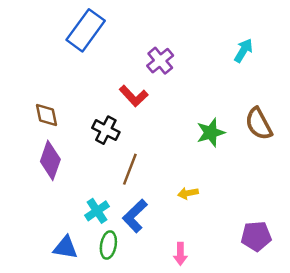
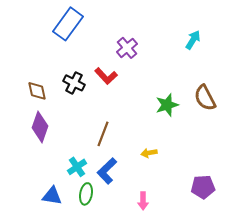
black cross: (106, 130) -> (74, 83), moved

